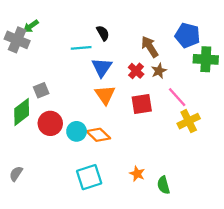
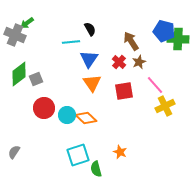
green cross: (206, 59) -> (178, 39), moved
green diamond: (22, 112) -> (19, 74), moved
green semicircle: (163, 185) -> (96, 169), moved

